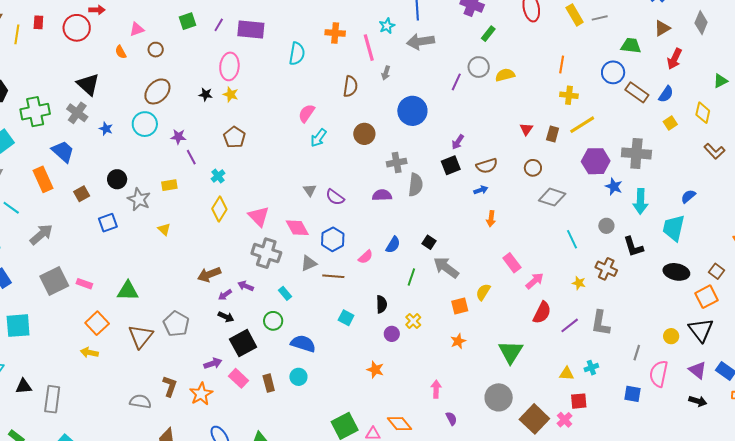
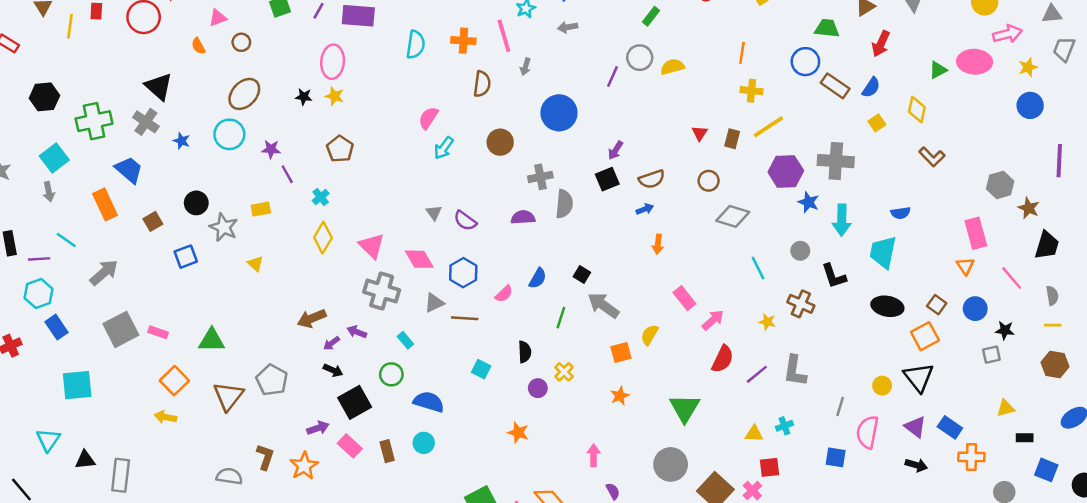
orange cross: (335, 33) -> (463, 41), moved
gray arrow: (421, 41) -> (568, 27), size x0.6
blue semicircle: (688, 196) -> (901, 213), turned -147

